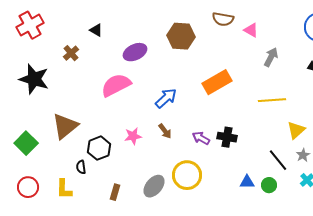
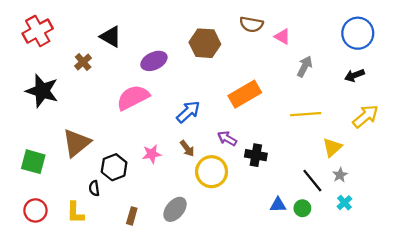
black triangle: (96, 30) -> (111, 37), size x1.5
purple arrow: (201, 138) -> (227, 138), moved
green square: (26, 143) -> (33, 162), turned -30
yellow circle: (187, 175) -> (212, 172), moved

